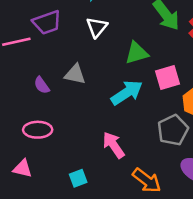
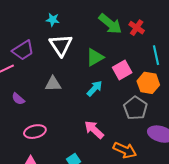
white triangle: (97, 27) -> (61, 45), size x1.4
purple semicircle: (42, 85) -> (18, 99), moved
cyan arrow: (127, 93) -> (95, 88), size x0.7

